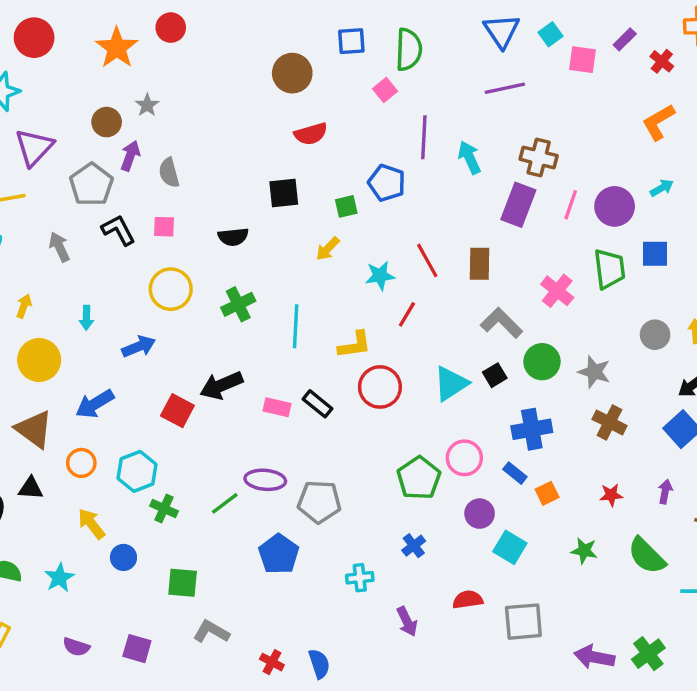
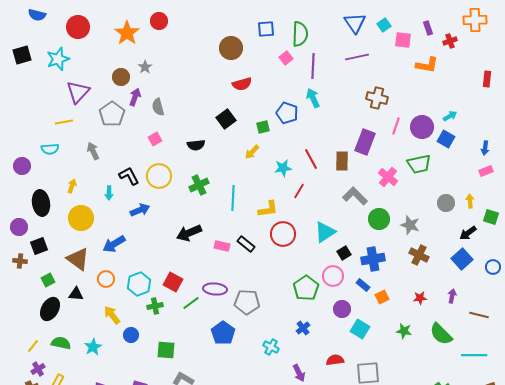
purple rectangle: (625, 39) -> (428, 28), turned -64
red cross: (662, 61) -> (450, 41), turned 32
orange L-shape: (658, 122) -> (427, 65), moved, turned -140
purple line: (424, 137) -> (313, 66), moved
cyan arrow: (469, 157) -> (313, 98), moved
black square: (284, 193) -> (226, 119), turned -30
purple rectangle: (518, 205) -> (365, 142), moved
pink square: (164, 227) -> (155, 139), turned -32
black L-shape: (118, 230) -> (129, 176), moved
blue square: (655, 254) -> (446, 139), moved, turned 30
green trapezoid: (609, 269) -> (419, 164), turned 85
black square: (495, 375) -> (344, 253), moved
red square: (177, 411) -> (173, 282), moved
green cross: (164, 508) -> (155, 306), turned -35
cyan cross: (360, 578) -> (271, 347), turned 35

